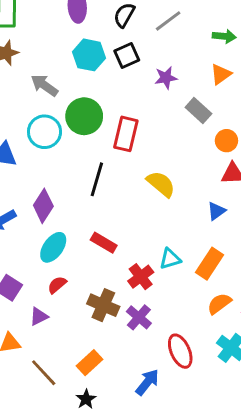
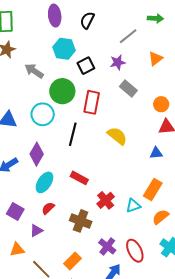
gray line: (168, 21) -> (128, 36), moved
green arrow: (224, 36) -> (155, 18), moved
black square: (127, 55) -> (86, 66), moved
gray rectangle: (198, 110) -> (128, 88), moved
cyan circle: (44, 132) -> (43, 114), moved
blue triangle: (216, 211) -> (156, 153), turned 32
cyan triangle: (170, 259) -> (133, 206), moved
purple cross: (139, 317) -> (107, 246), moved

